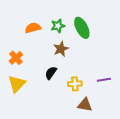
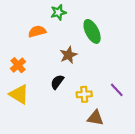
green star: (58, 26) -> (58, 12), moved
purple line: (104, 80) -> (117, 90), turned 56
yellow triangle: (17, 84) -> (19, 94), turned -42

